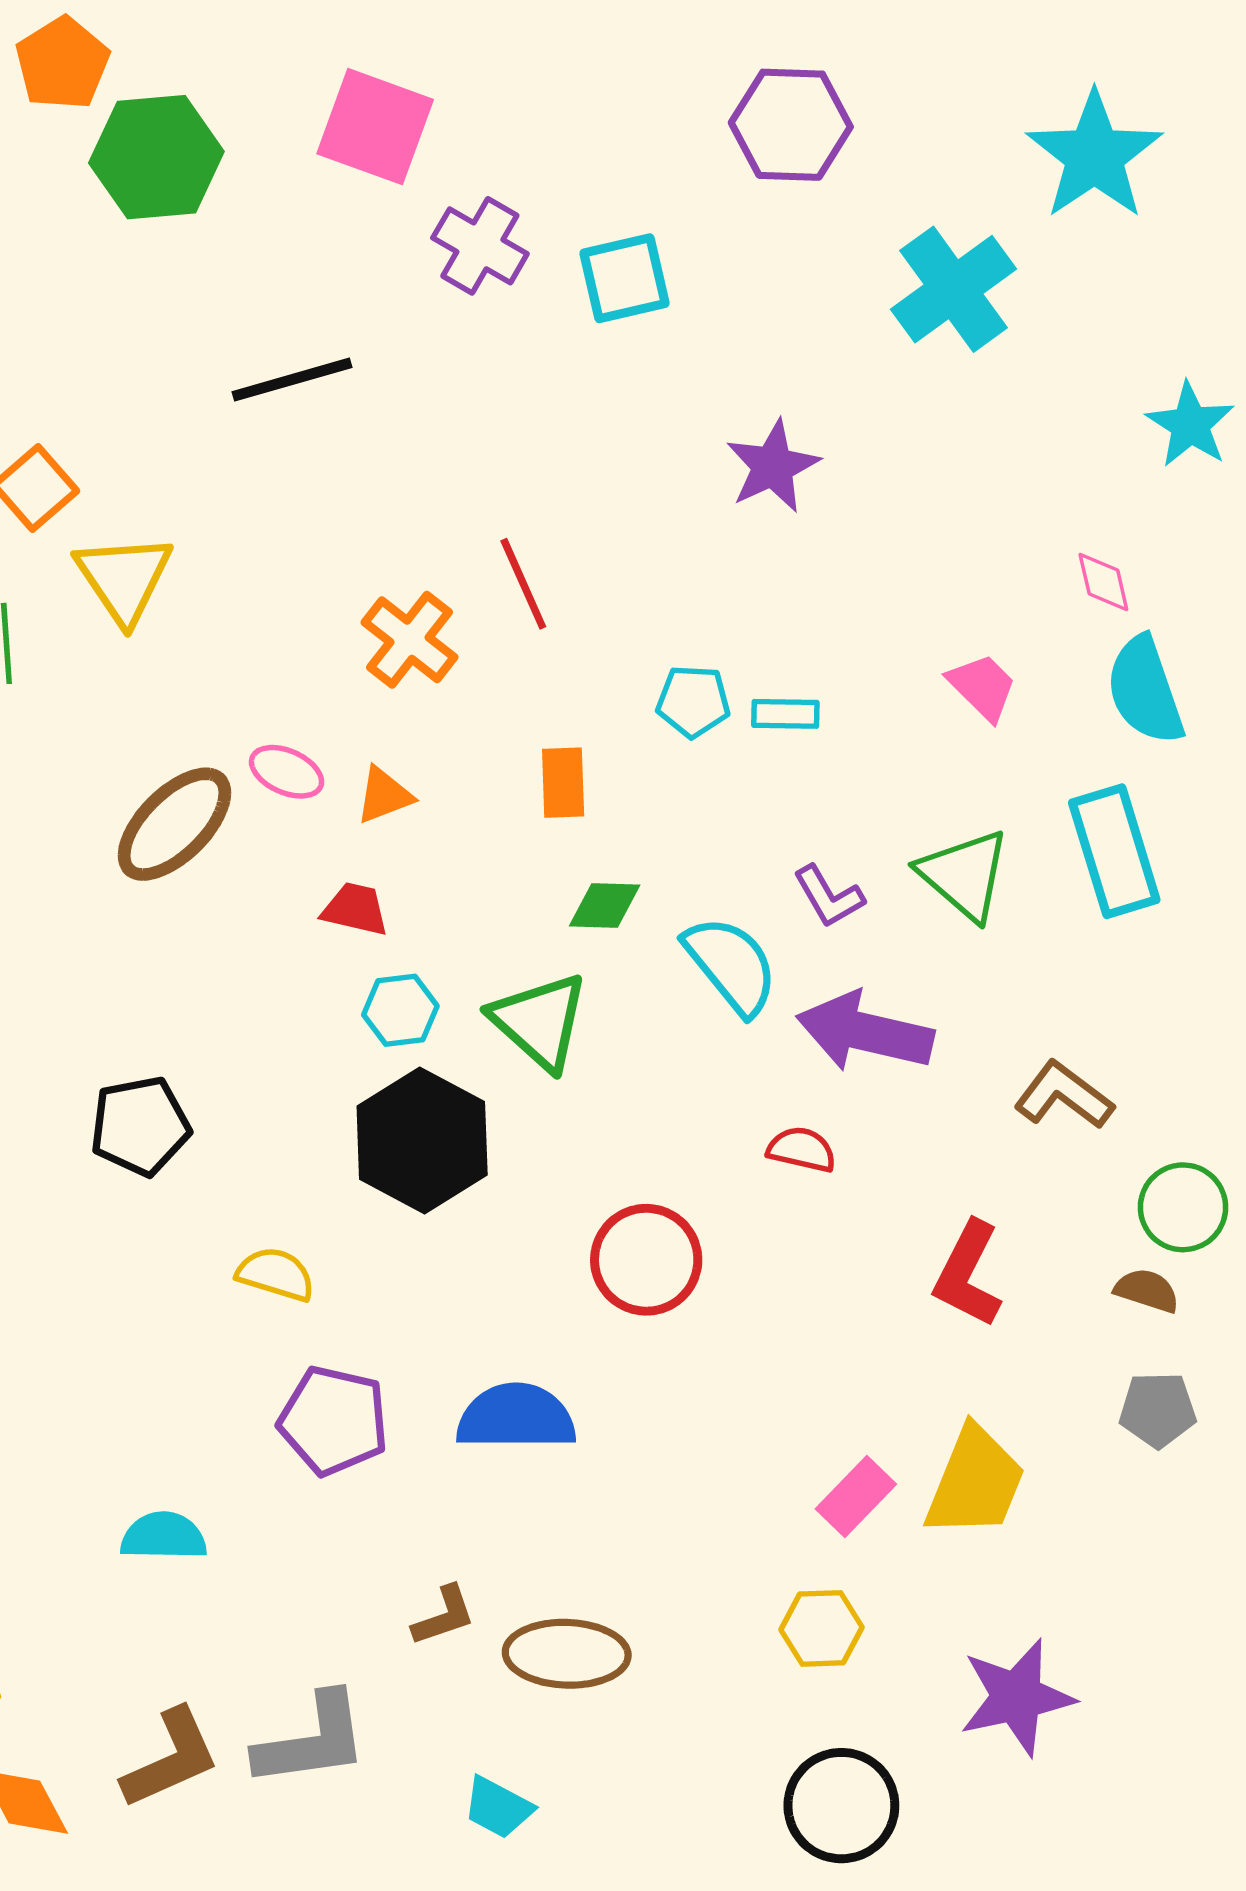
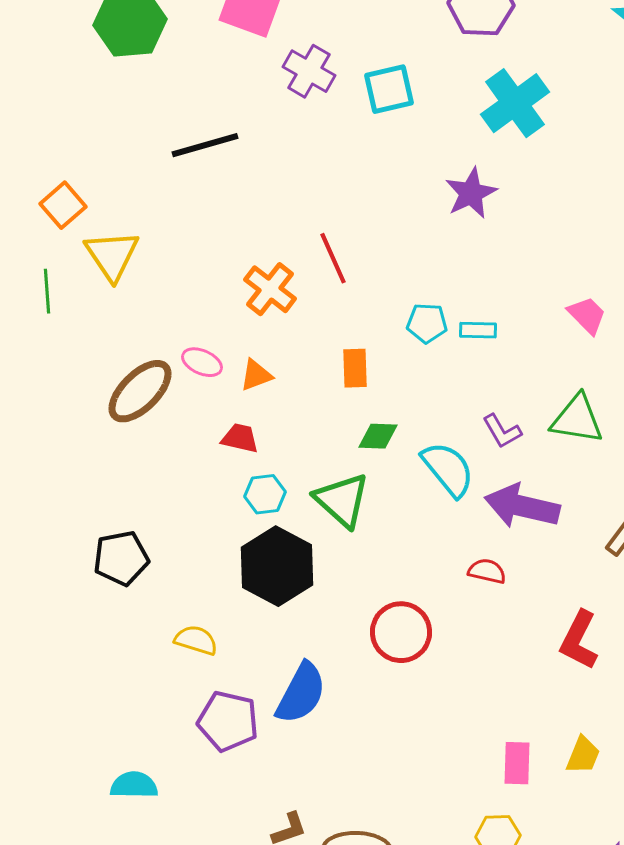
cyan cross: (953, 289) -> (515, 103), moved
green triangle: (964, 875) -> (577, 419), turned -32
blue semicircle: (516, 1417) -> (301, 693), moved, turned 118
yellow trapezoid: (975, 1482) -> (583, 755), size x0.6
pink rectangle: (856, 1497) -> (517, 763), turned -42

